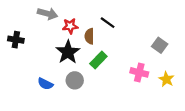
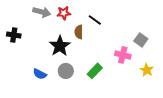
red star: (70, 26) -> (64, 13), moved
green rectangle: (98, 60) -> (95, 71), moved
pink cross: (139, 72) -> (123, 55), moved

